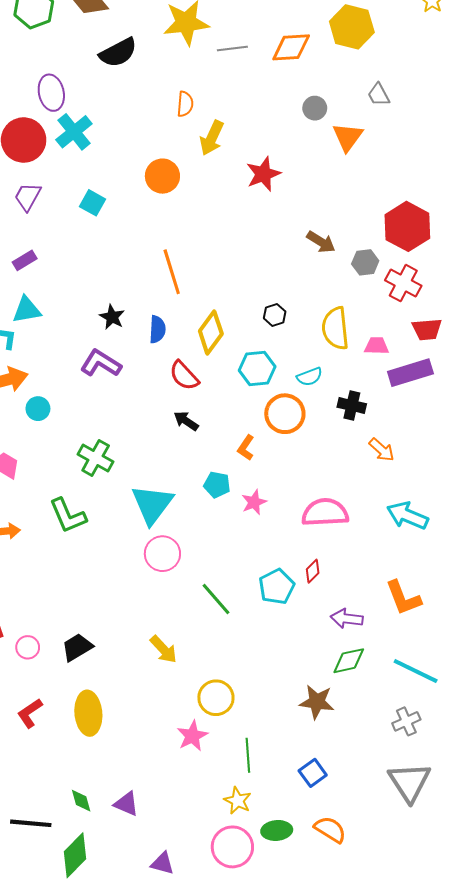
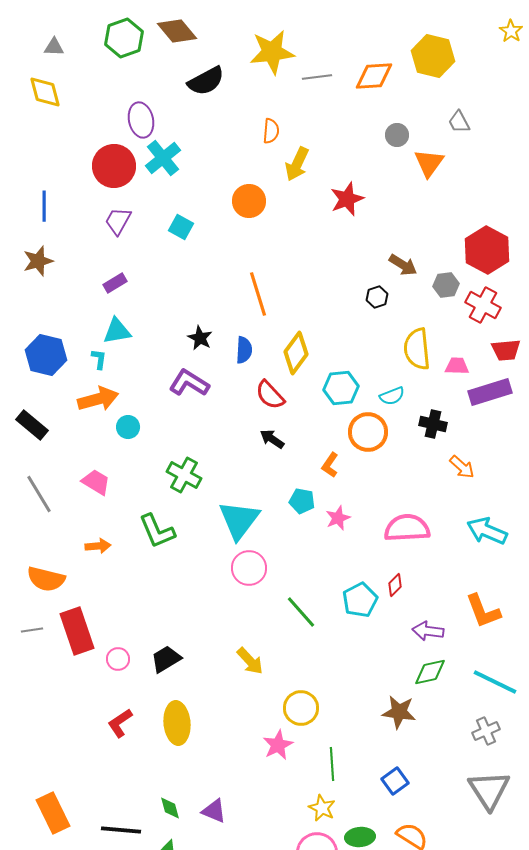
black hexagon: (275, 315) -> (377, 297), moved

